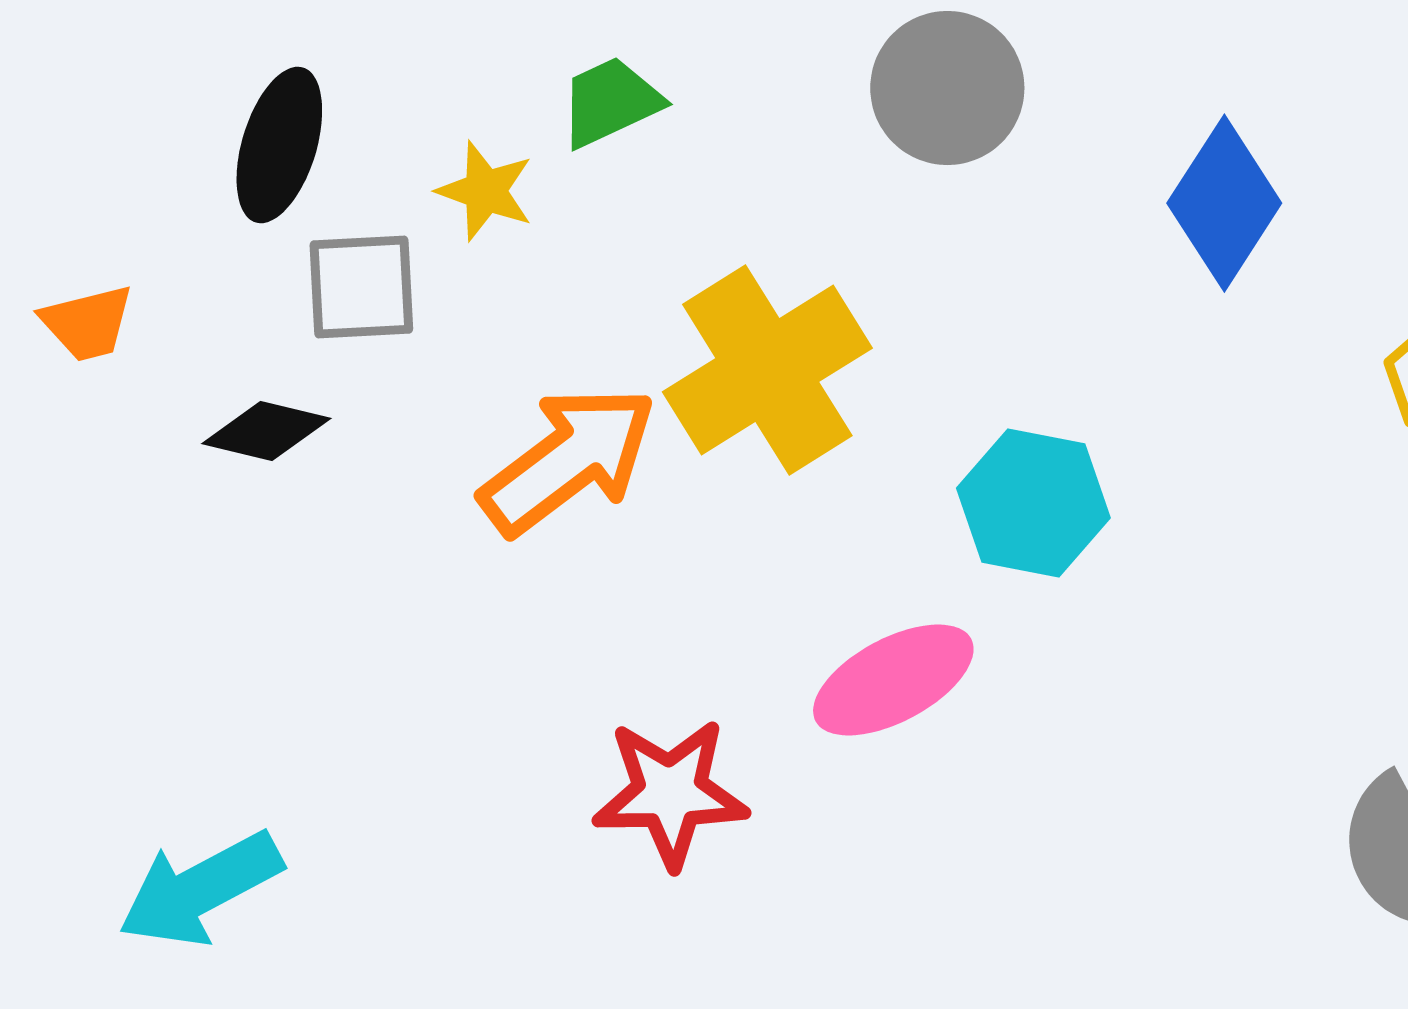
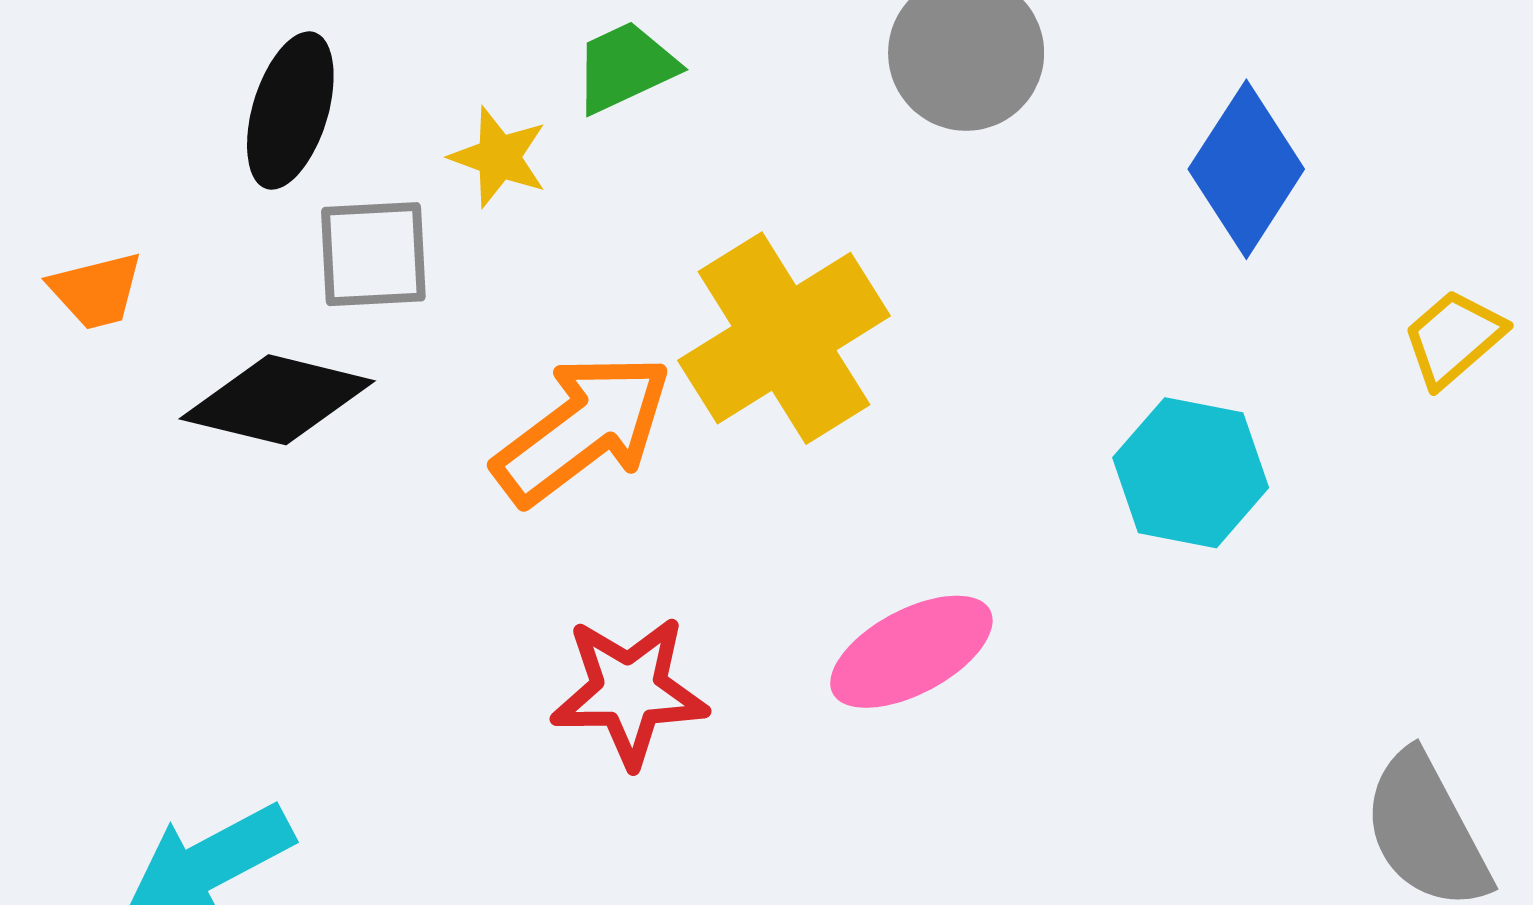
black diamond: (266, 431) -> (277, 400), size x1.5
cyan hexagon: (1033, 503) -> (1191, 473), moved
red star: (670, 793) -> (629, 691), moved

